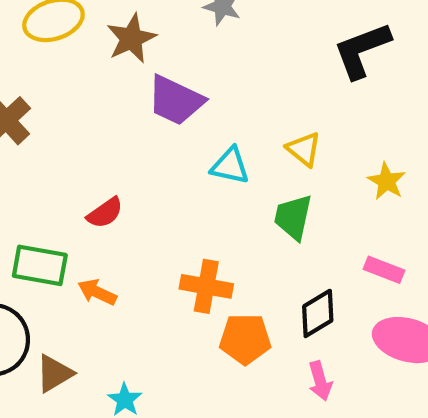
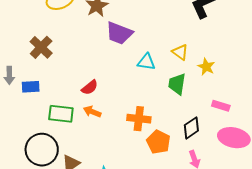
yellow star: (387, 181) -> (206, 67), moved
orange arrow: (97, 292) -> (92, 112), moved
orange pentagon: (245, 339) -> (158, 142), turned 30

